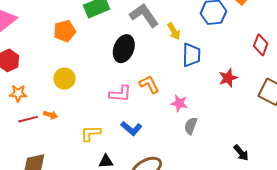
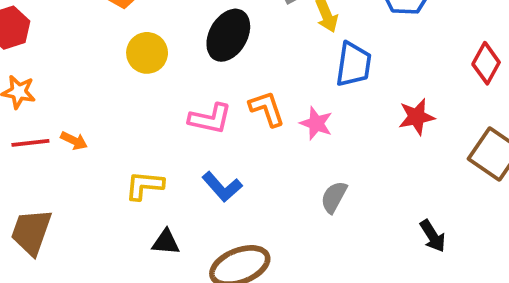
yellow circle: (64, 79) -> (147, 53), moved
pink star: (179, 103) -> (316, 123), moved
black arrow: (241, 153) -> (433, 236), moved

